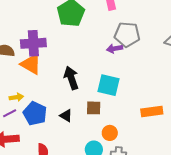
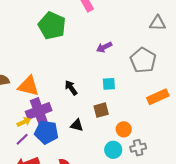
gray pentagon: (127, 34) -> (143, 60), moved, turned -30
purple cross: (33, 43) -> (39, 111), moved
black arrow: (71, 78) -> (71, 88), size x0.7
cyan square: (109, 85) -> (109, 84), size x0.6

